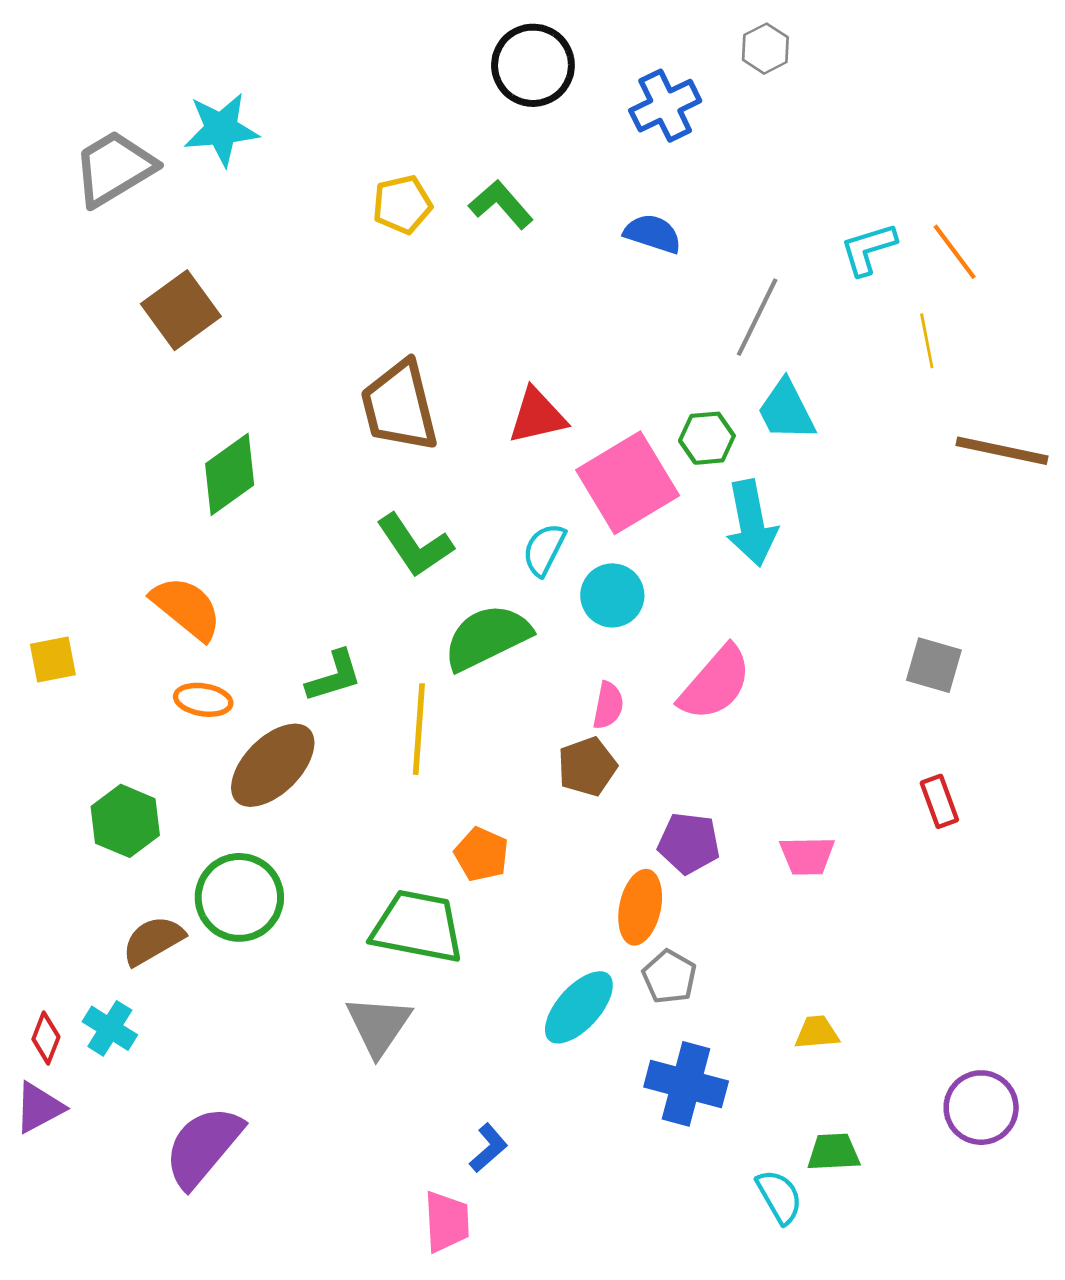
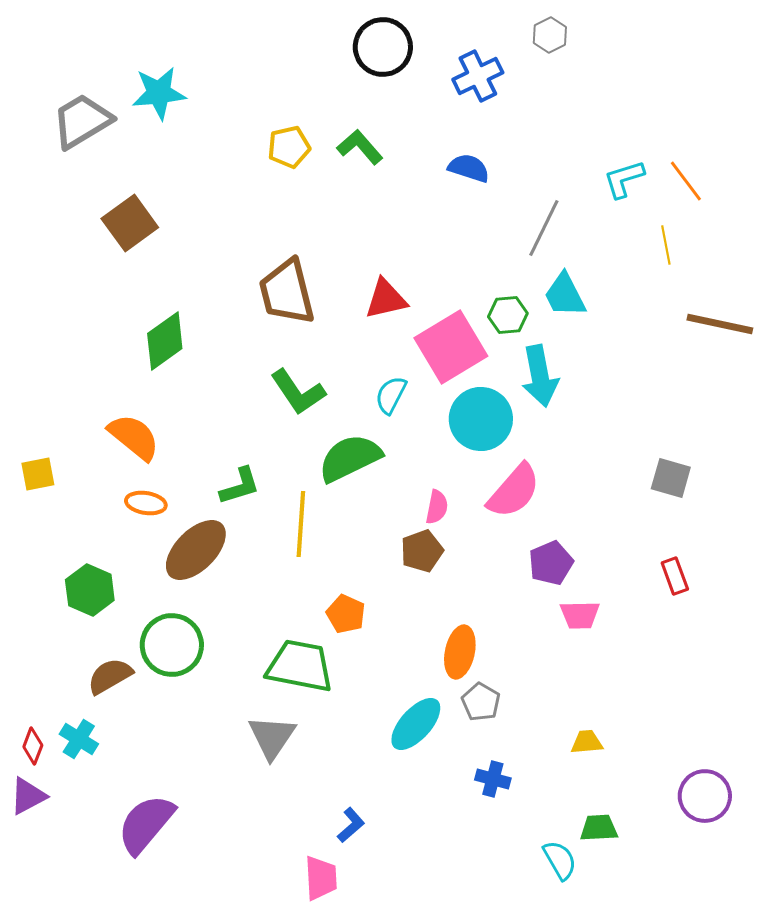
cyan circle: (612, 595) -> (481, 419), moved, size x1.4
purple pentagon: (689, 843) -> (551, 563), moved, turned -30
blue cross: (686, 1084) -> (493, 779), size x0.6

